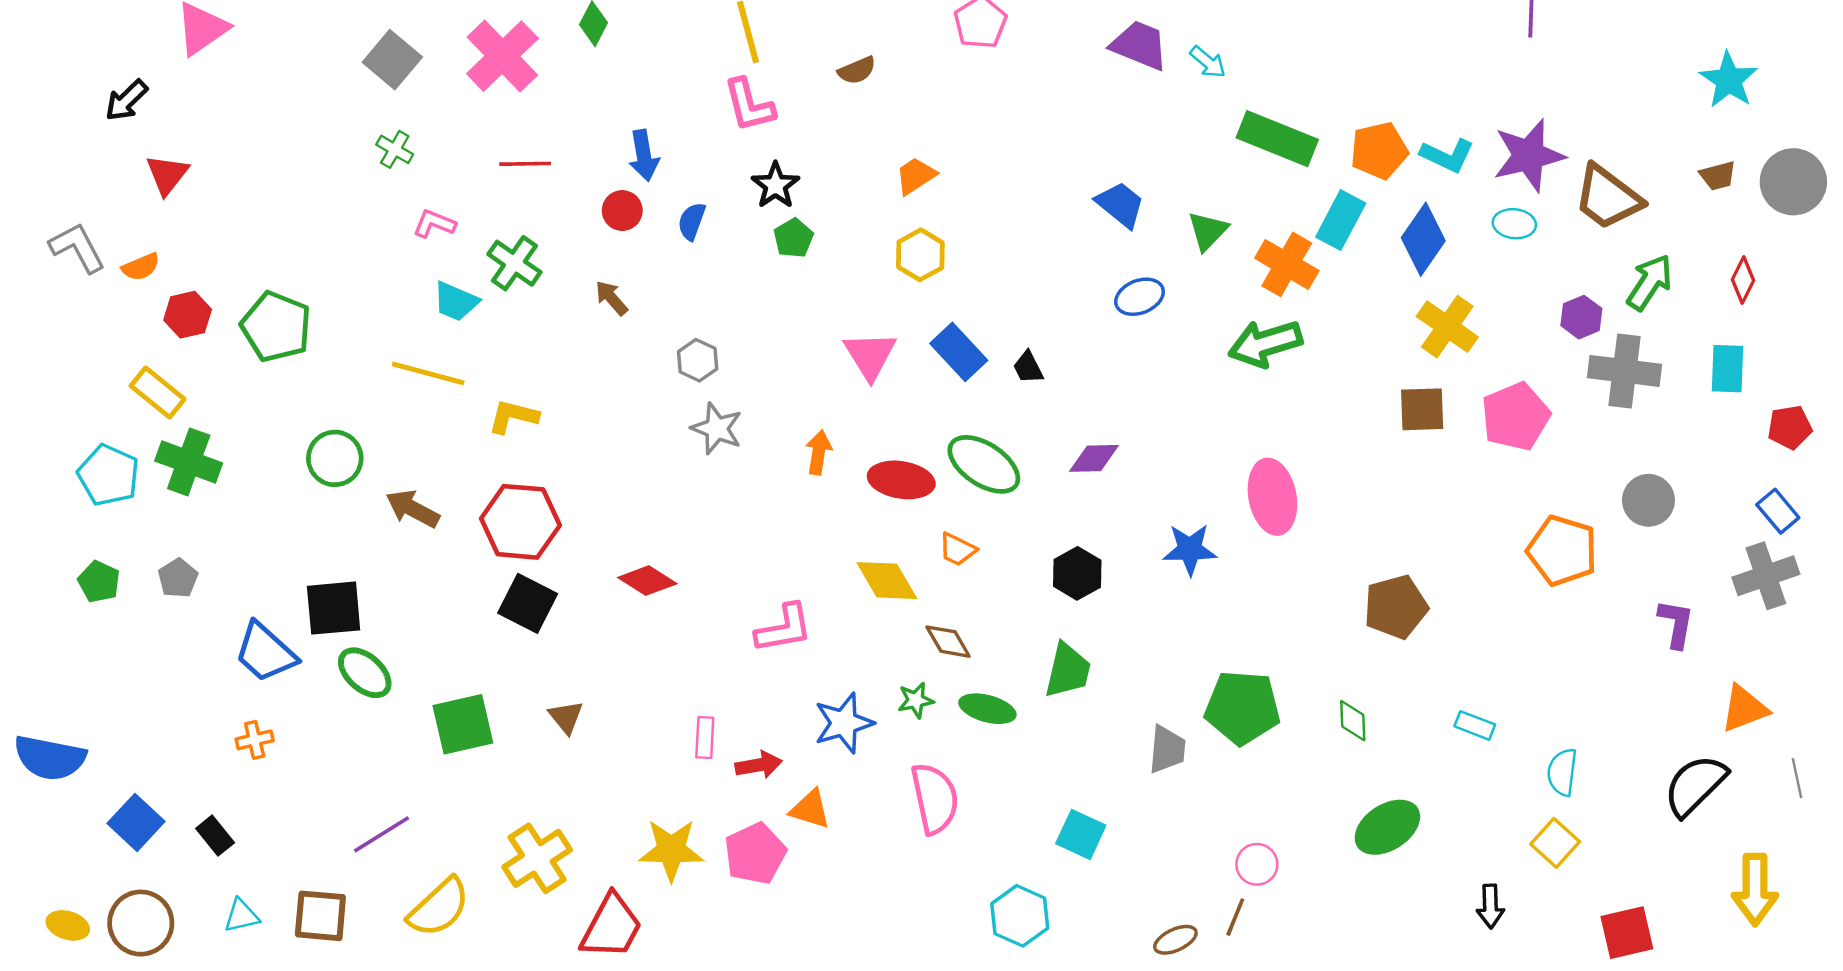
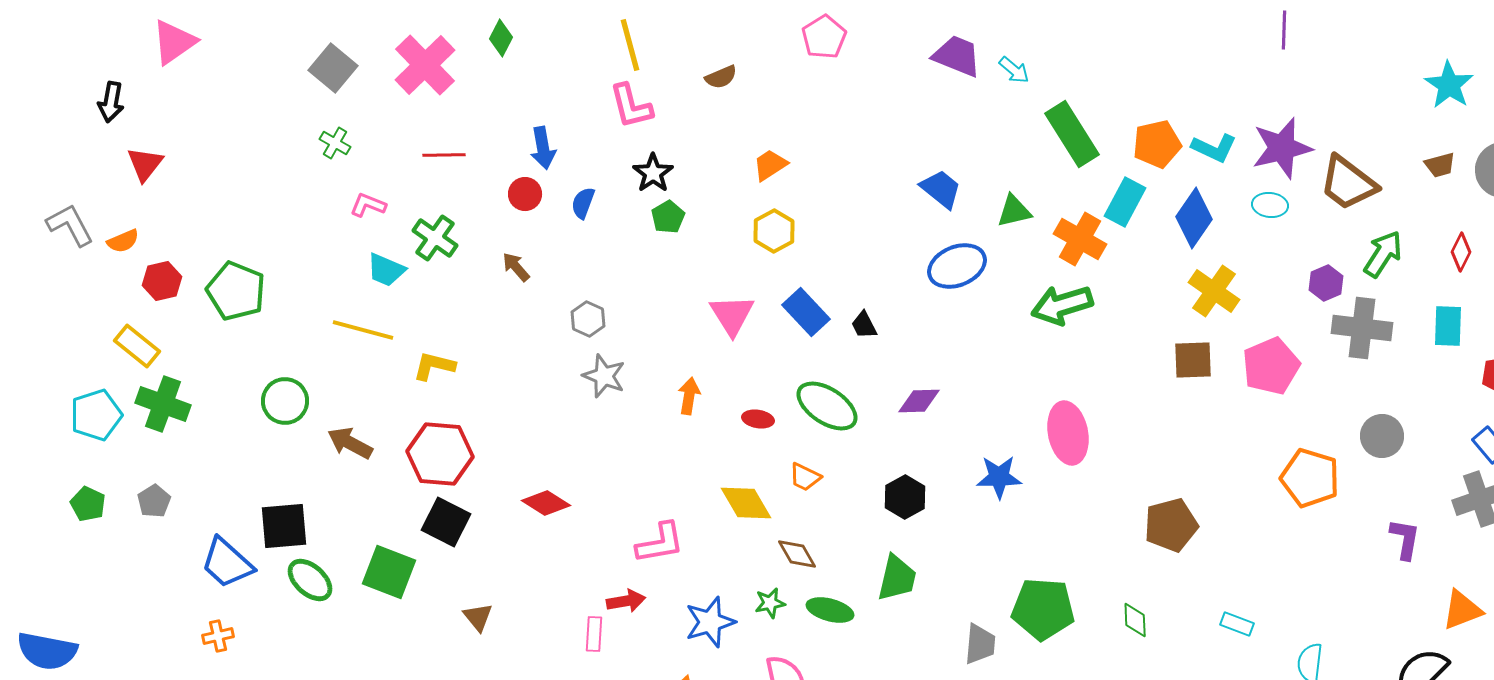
black arrow: (126, 100) -> (111, 102), turned -36
green rectangle: (1277, 139) -> (1072, 134), turned 36
green triangle: (1208, 231) -> (1014, 211), turned 33
blue ellipse: (1140, 297) -> (957, 266), size x1.4
cyan pentagon: (108, 475) -> (96, 415), turned 30
red ellipse: (901, 480) -> (758, 419), size x0.6
green square: (463, 724) -> (389, 572), moved, turned 34
red arrow: (759, 765) -> (626, 601), moved

